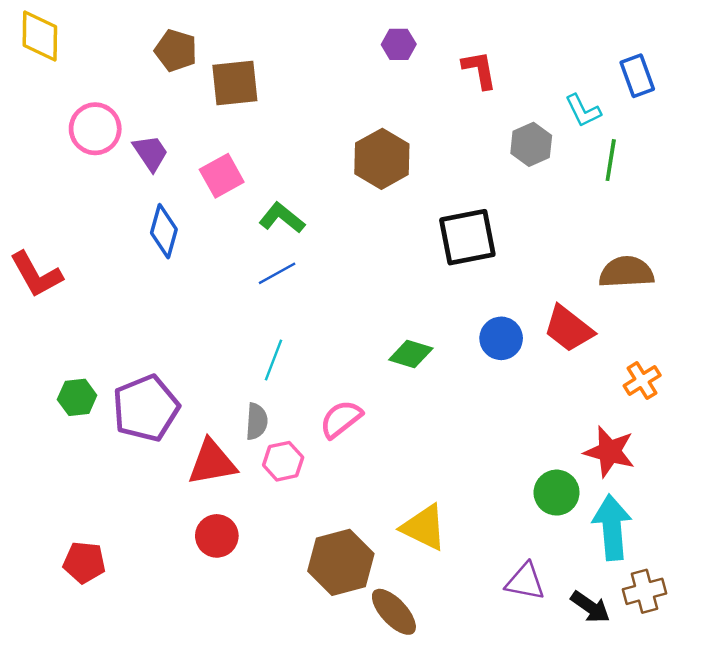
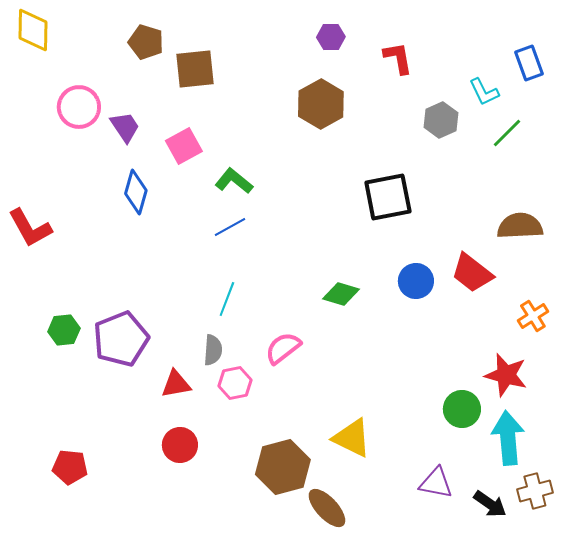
brown hexagon: (382, 159) -> (321, 104), moved
green line: (611, 160) -> (507, 133), turned 36
red triangle: (212, 462) -> (176, 384), size x0.7

